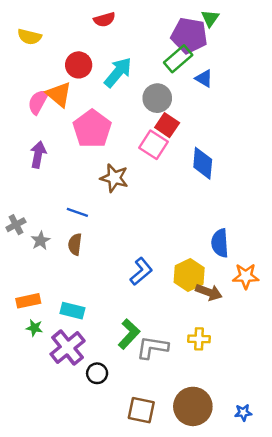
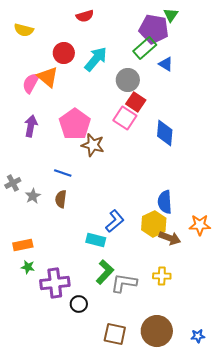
pink pentagon: (92, 129) -> (75, 124), moved
blue semicircle: (220, 243) -> (165, 202), moved
cyan rectangle: (72, 311) -> (96, 240), moved
purple cross: (68, 347) -> (55, 283), turned 32

